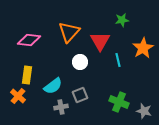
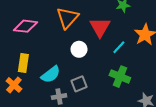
cyan line: (118, 60) -> (119, 47), turned 56
green cross: (119, 102) -> (120, 77), moved

